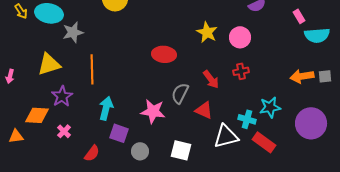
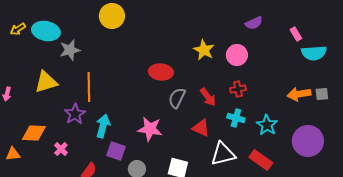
yellow arrow: (21, 11) -> (18, 29), turned 91
gray semicircle: (180, 93) -> (177, 98), moved
purple star: (62, 96) -> (75, 114), moved
cyan star: (270, 107) -> (267, 125), turned -30
cyan cross: (247, 119) -> (236, 118), moved

